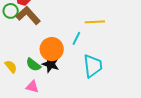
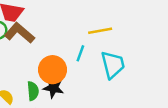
green semicircle: (33, 65) -> (33, 91), turned -126
cyan trapezoid: (93, 66) -> (113, 65), moved

